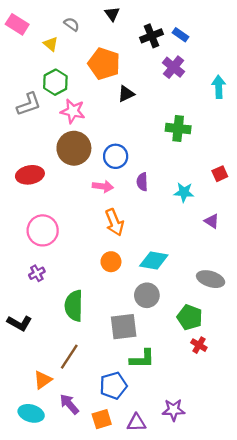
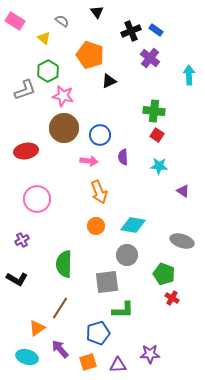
red square: (220, 174) -> (157, 135), moved, turned -32
purple cross: (37, 273) -> (22, 240), moved

